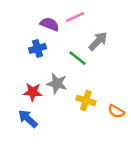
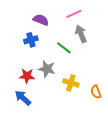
pink line: (75, 17) -> (74, 14), moved
gray arrow: (98, 41) -> (81, 34), turned -66
orange semicircle: (116, 111) -> (96, 92), turned 40

